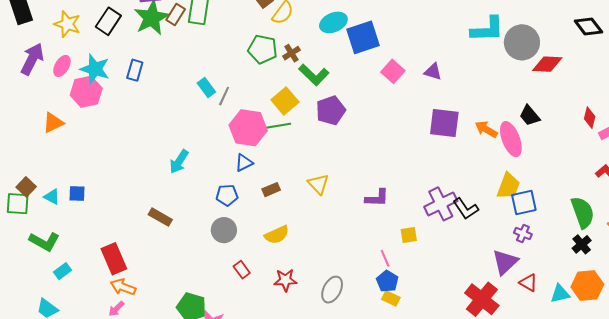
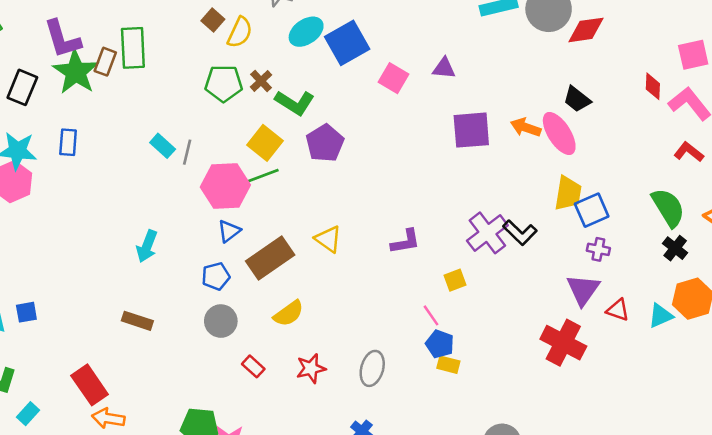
brown rectangle: (271, 190) -> (270, 258), size x2.0

